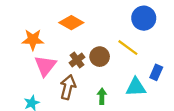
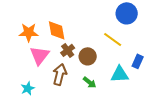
orange diamond: (71, 23) -> (57, 30), moved, turned 50
brown circle: (100, 57) -> (88, 56), moved
green arrow: (102, 96) -> (90, 82), turned 128

